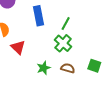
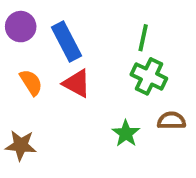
blue rectangle: (39, 16) -> (66, 41), moved
red triangle: (18, 47) -> (77, 83), moved

